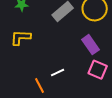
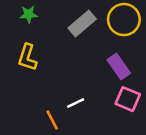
yellow L-shape: (21, 38) -> (27, 57), turned -75

